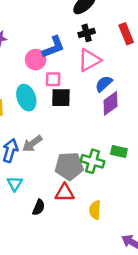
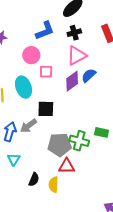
blue L-shape: (53, 47) -> (45, 31), moved
black square: (61, 98) -> (46, 109), moved
purple diamond: (110, 103) -> (72, 81), moved
red triangle: (65, 193) -> (67, 166), moved
yellow semicircle: (95, 210) -> (54, 185), moved

